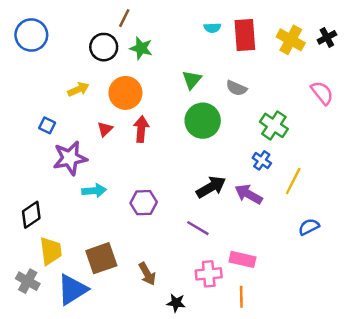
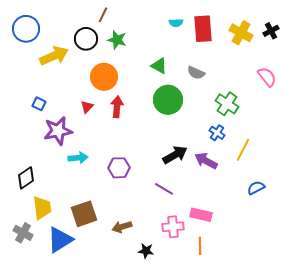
green triangle: (192, 80) -> (159, 66), turned -42
yellow arrow: (78, 89) -> (54, 56), moved, size x1.6
brown arrow: (147, 274) -> (122, 227), turned 102

